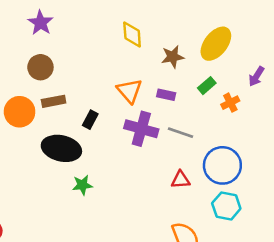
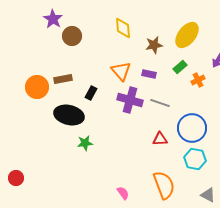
brown circle: (40, 67) -> (72, 36), moved

